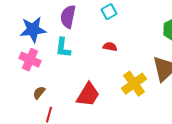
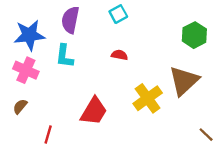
brown semicircle: (39, 93) -> (20, 106), moved

